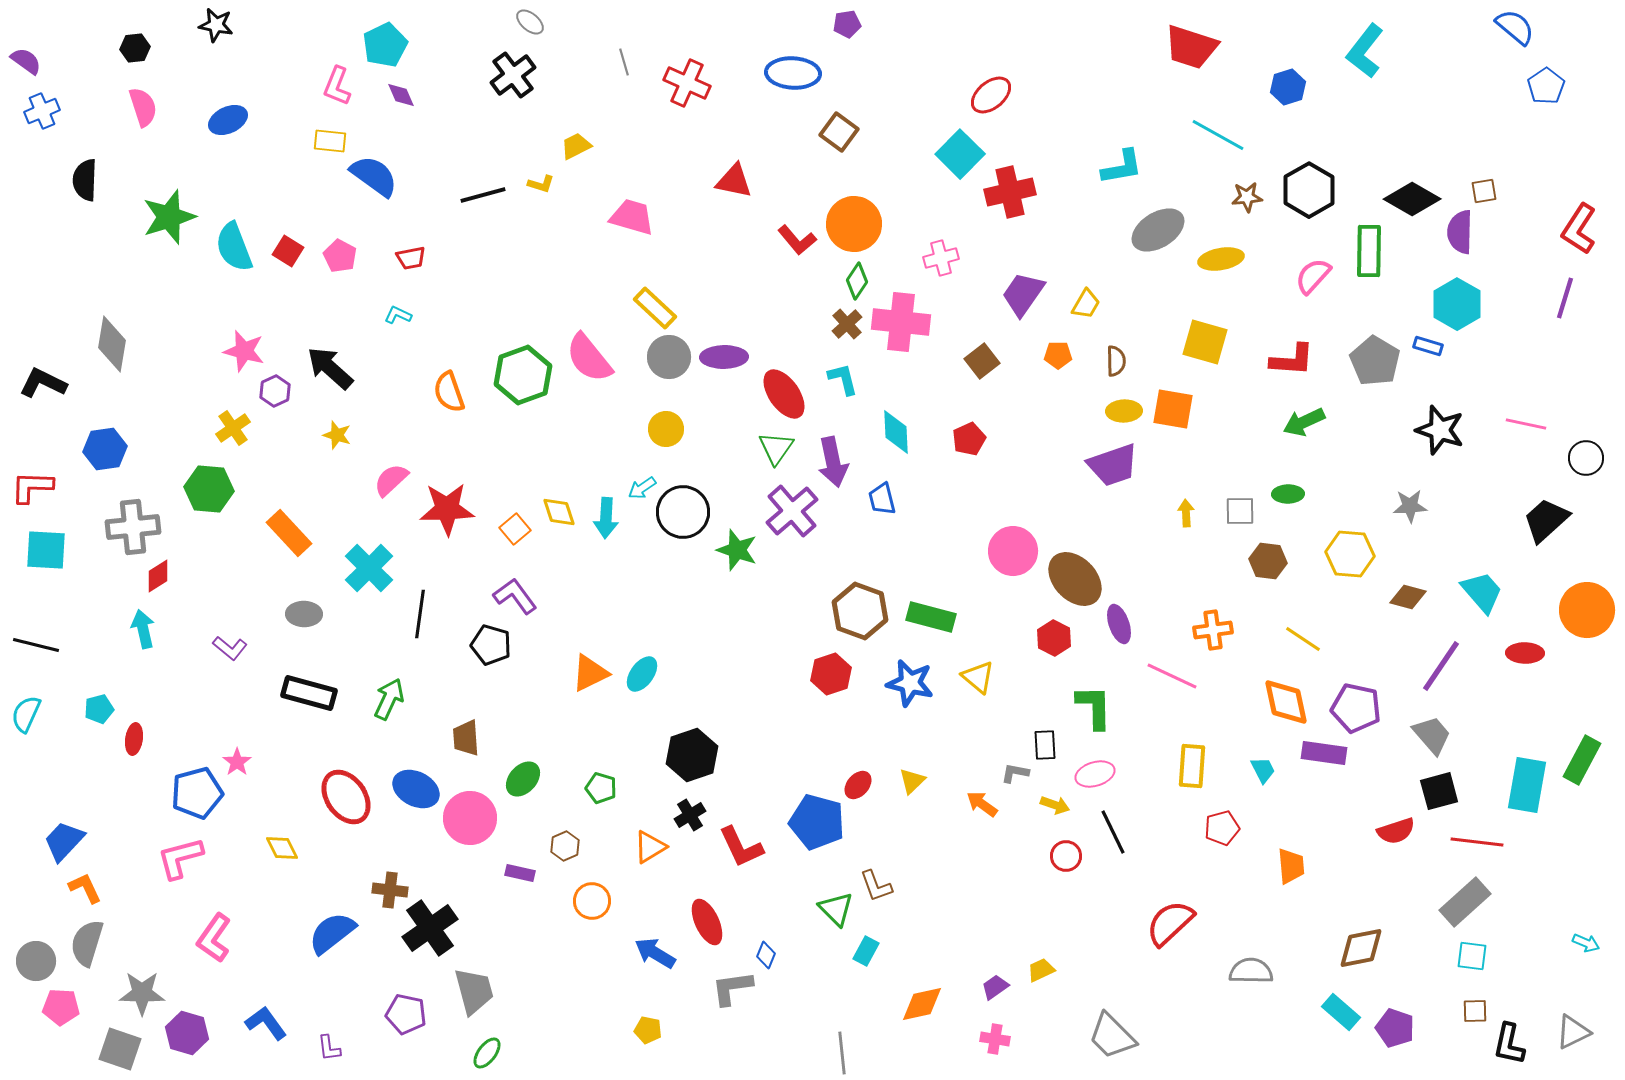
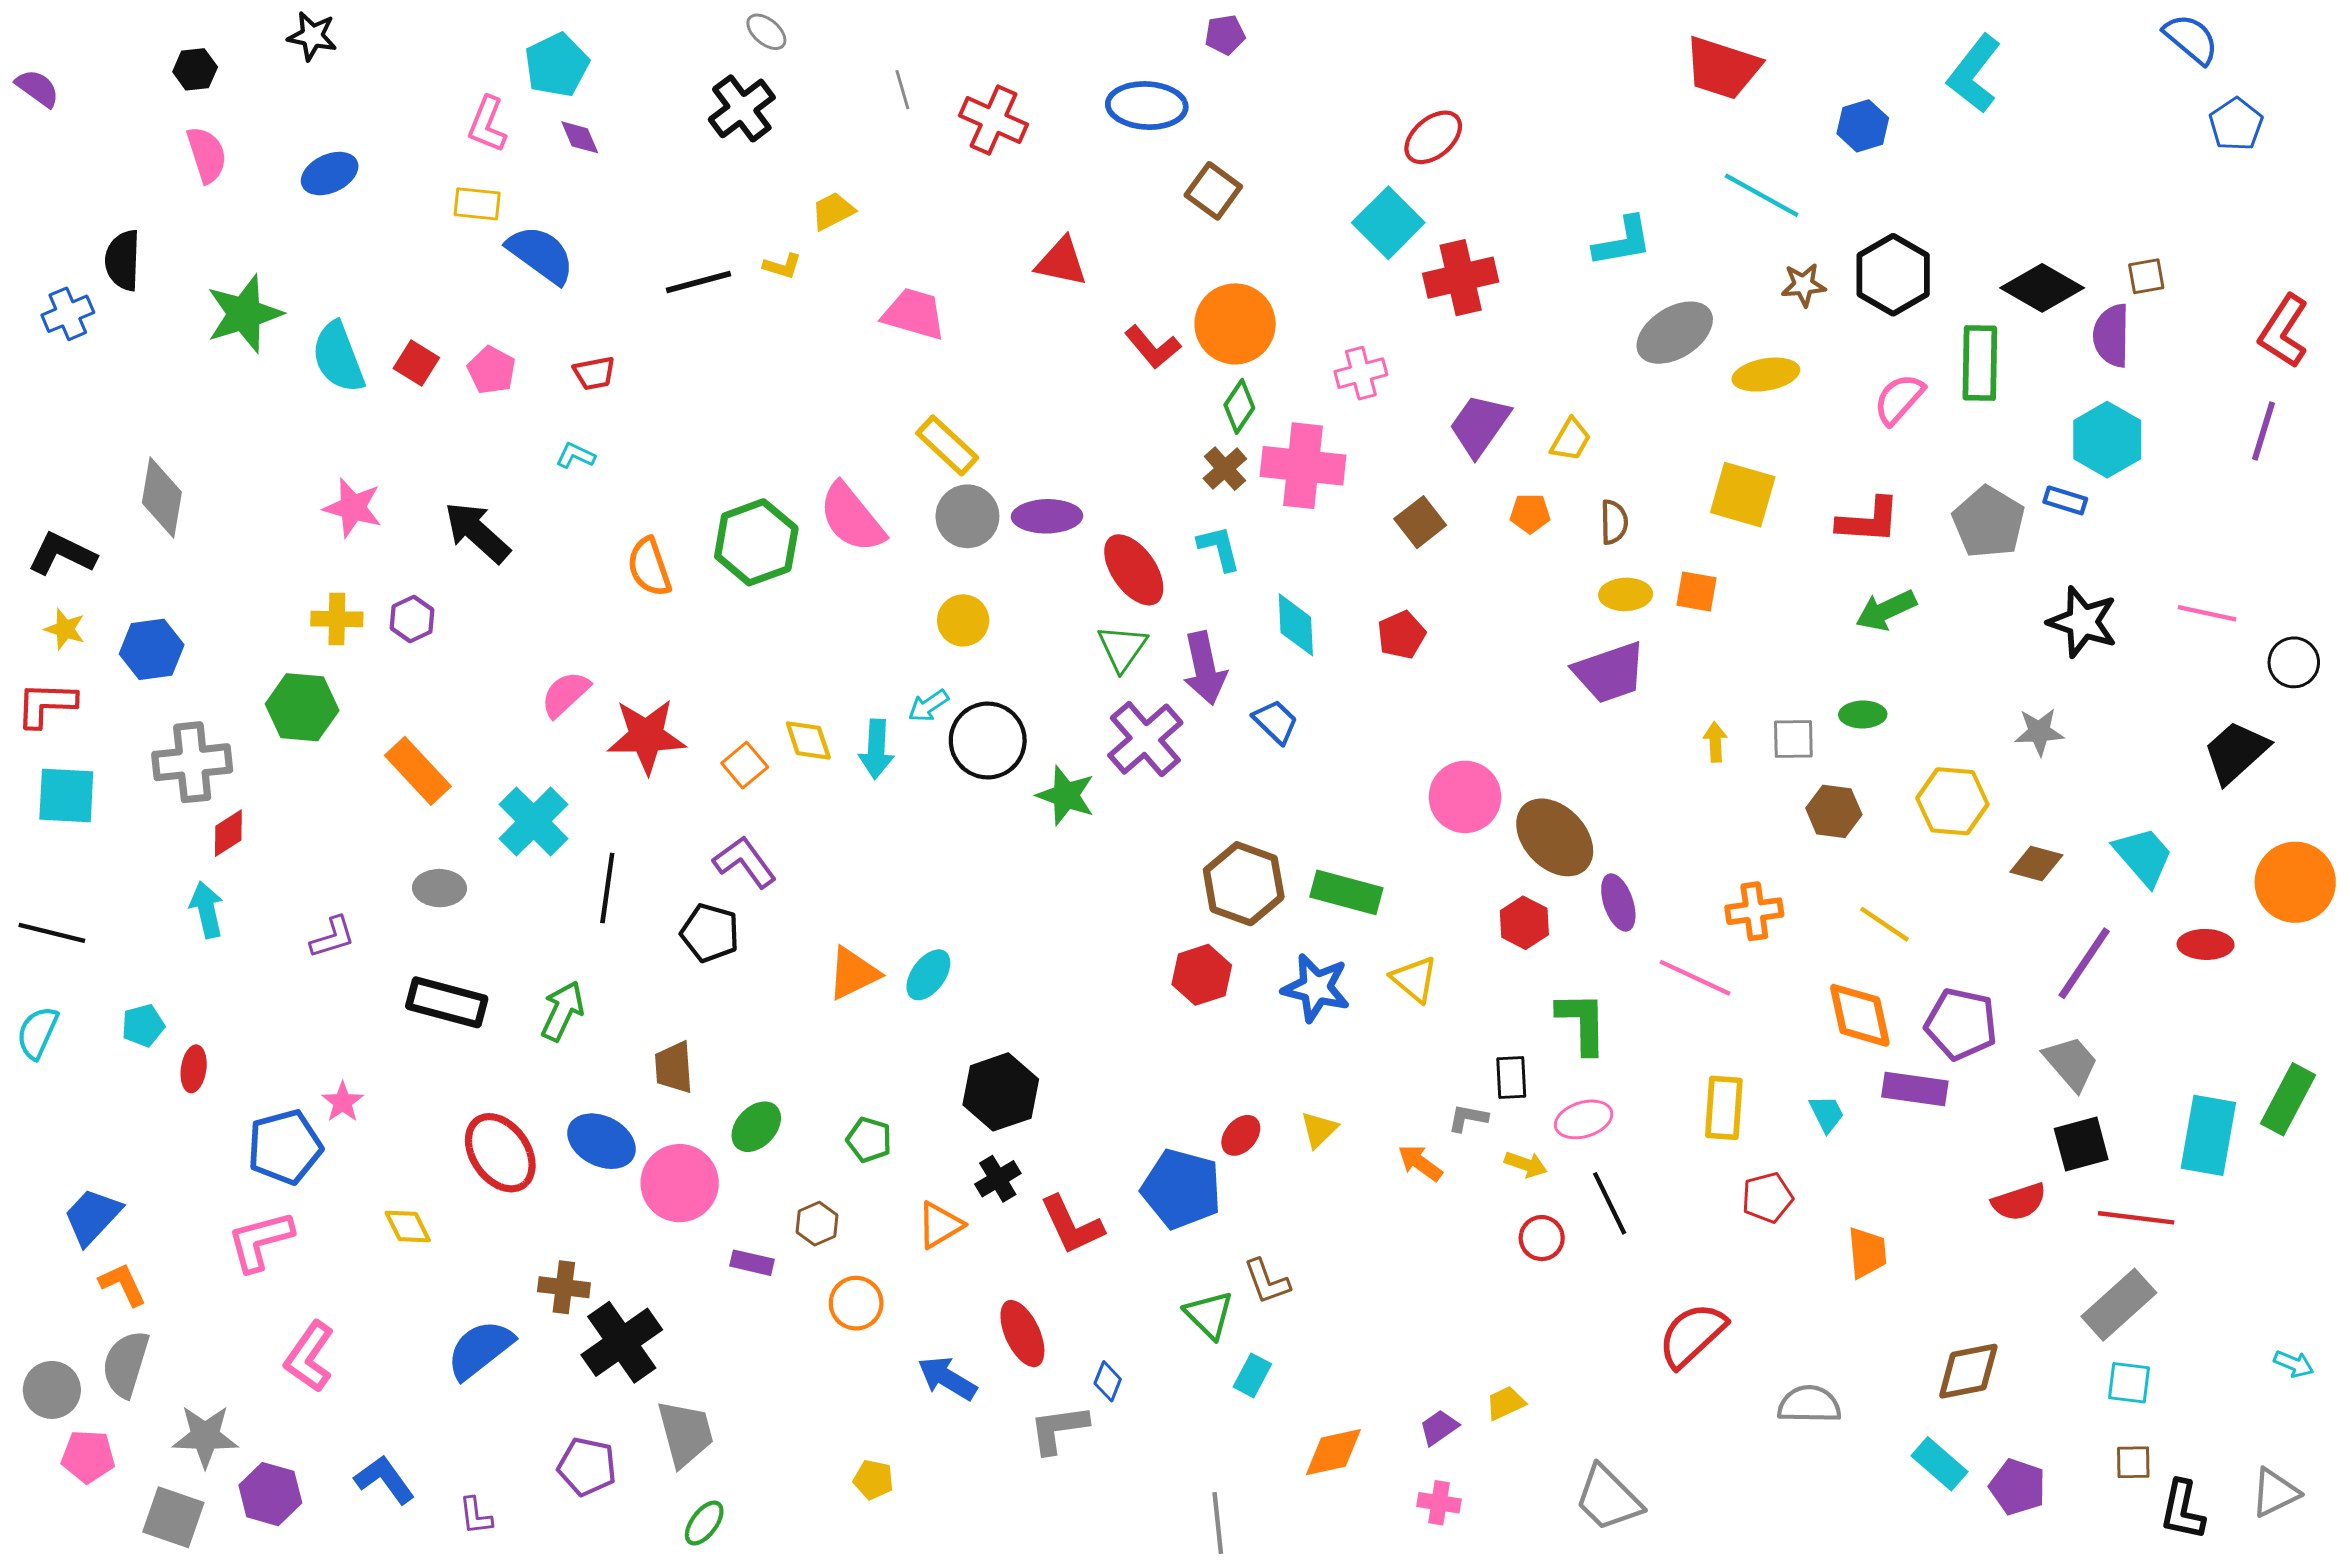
blue cross: (42, 111) -> (68, 314), moved
purple hexagon: (275, 391) -> (412, 619), moved
orange square: (1173, 409) -> (1696, 592), size x0.7
yellow cross: (233, 428) -> (337, 619), turned 36
yellow star: (337, 435) -> (65, 629), moved
blue trapezoid: (882, 499) -> (1276, 722), turned 148
purple L-shape: (230, 648) -> (332, 937), turned -56
yellow pentagon: (648, 1030) -> (873, 1480), moved

